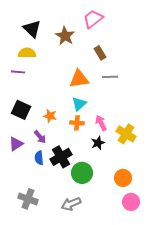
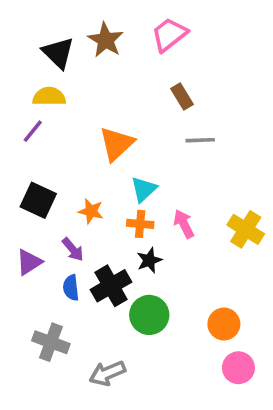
brown star: (65, 36) -> (106, 40), moved
purple line: (18, 72) -> (33, 131), turned -56
orange triangle: (79, 79) -> (116, 144), moved, turned -35
yellow cross: (126, 134) -> (246, 229), moved
black star: (98, 143) -> (149, 260), moved
gray cross: (28, 199) -> (51, 342), moved
gray arrow: (71, 204) -> (107, 373), moved

